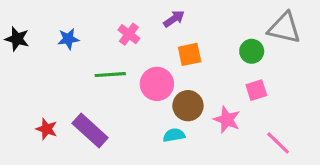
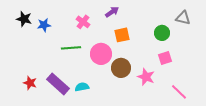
gray triangle: (284, 28) -> (183, 18), size x0.7
black star: (17, 39) -> (24, 19), moved
cyan semicircle: (174, 135) -> (82, 87), moved

